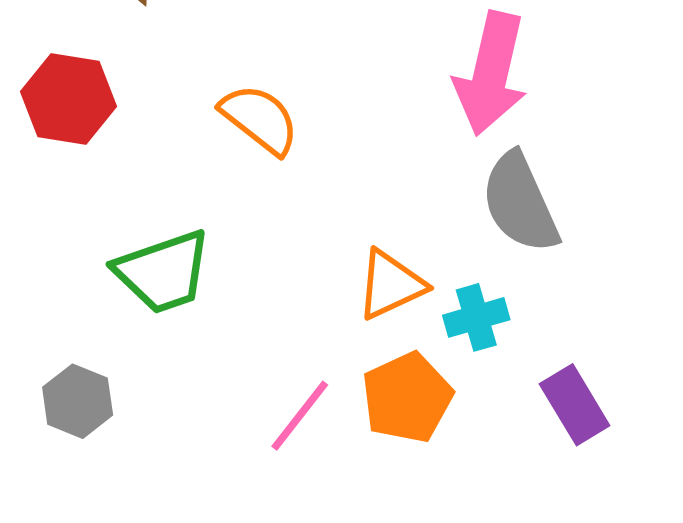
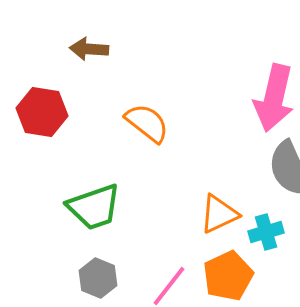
gray hexagon: (78, 401) -> (98, 278), moved

